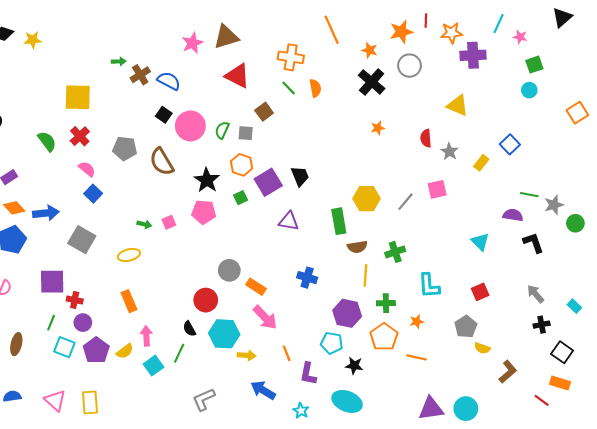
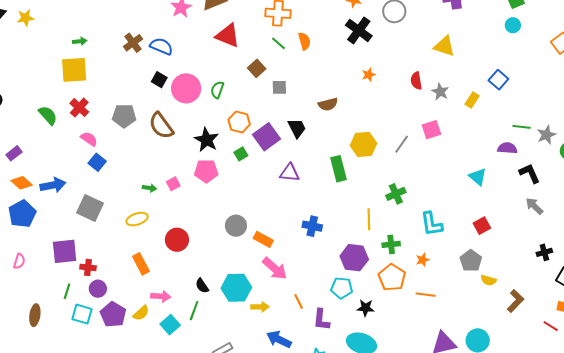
green arrow: (119, 61) -> (80, 41), moved
gray square: (246, 133) -> (279, 87), moved
brown semicircle: (357, 247) -> (328, 104), moved
gray arrow: (535, 294) -> (534, 206), moved
red circle: (206, 300) -> (177, 240), moved
pink arrow: (146, 336) -> (161, 296), turned 102

